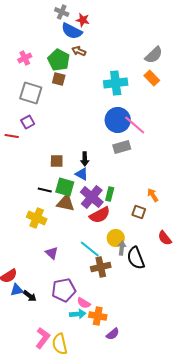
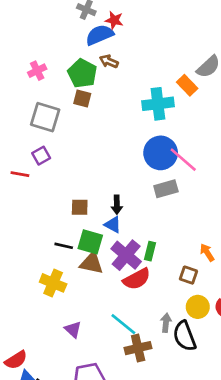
blue semicircle: (72, 31) -> (100, 35), turned 130
orange rectangle: (152, 78) -> (187, 85), moved
yellow circle: (116, 238) -> (198, 307), moved

